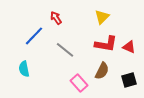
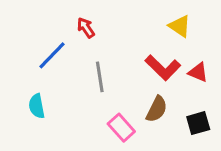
yellow triangle: (102, 17) -> (180, 26), moved, turned -42
red L-shape: (106, 44) -> (163, 68), turned 35
gray line: (65, 50) -> (100, 77), turned 42

